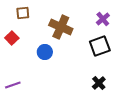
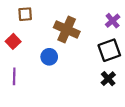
black cross: (99, 83) -> (108, 79), moved
purple line: (13, 85) -> (14, 76), moved, turned -70

